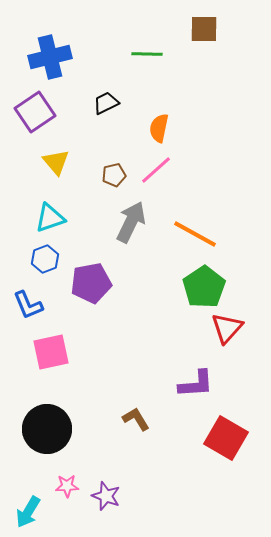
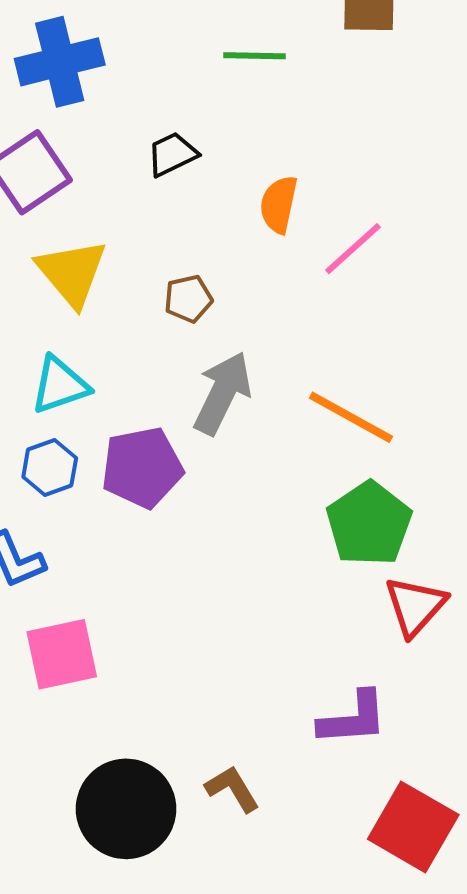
yellow triangle: (56, 162) -> (72, 273), size x1.4
pink line: (156, 170) -> (353, 249), moved
purple pentagon: (91, 283) -> (142, 467), moved
black circle: (47, 429) -> (126, 809), moved

